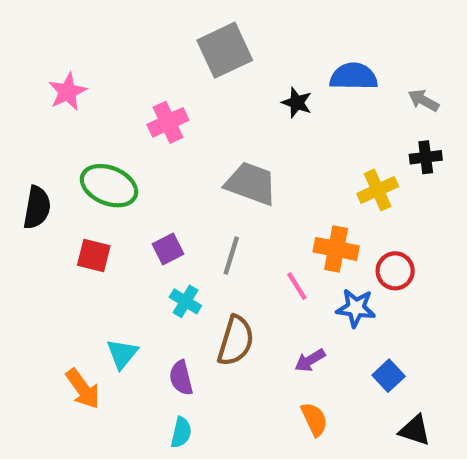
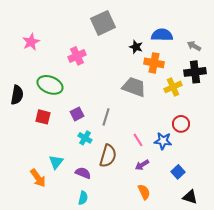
black cross: (426, 157) -> (195, 72), size x1.5
gray trapezoid: (251, 183) -> (134, 87), moved
orange cross: (336, 249) -> (154, 63), moved
pink line: (297, 286) -> (138, 140), moved
purple semicircle: (181, 378) -> (83, 173), turned 126

